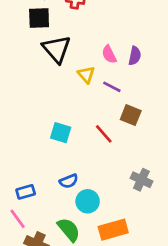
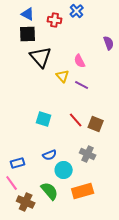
purple semicircle: (135, 56) -> (109, 43), moved, turned -32
brown square: (131, 115) -> (96, 124), moved
gray cross: (141, 180) -> (88, 154), moved

